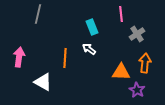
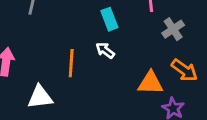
orange arrow: (145, 63) -> (184, 70), turned 120
white triangle: (43, 82) -> (40, 97), turned -36

